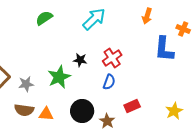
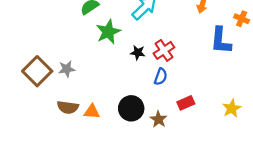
black star: (80, 60) -> (138, 53), moved
green star: (59, 77) -> (108, 32), moved
gray star: (26, 84) -> (67, 69), moved

